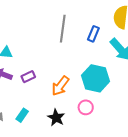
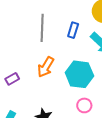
orange arrow: (60, 86) -> (46, 67), moved
pink circle: (86, 107) -> (84, 105), moved

